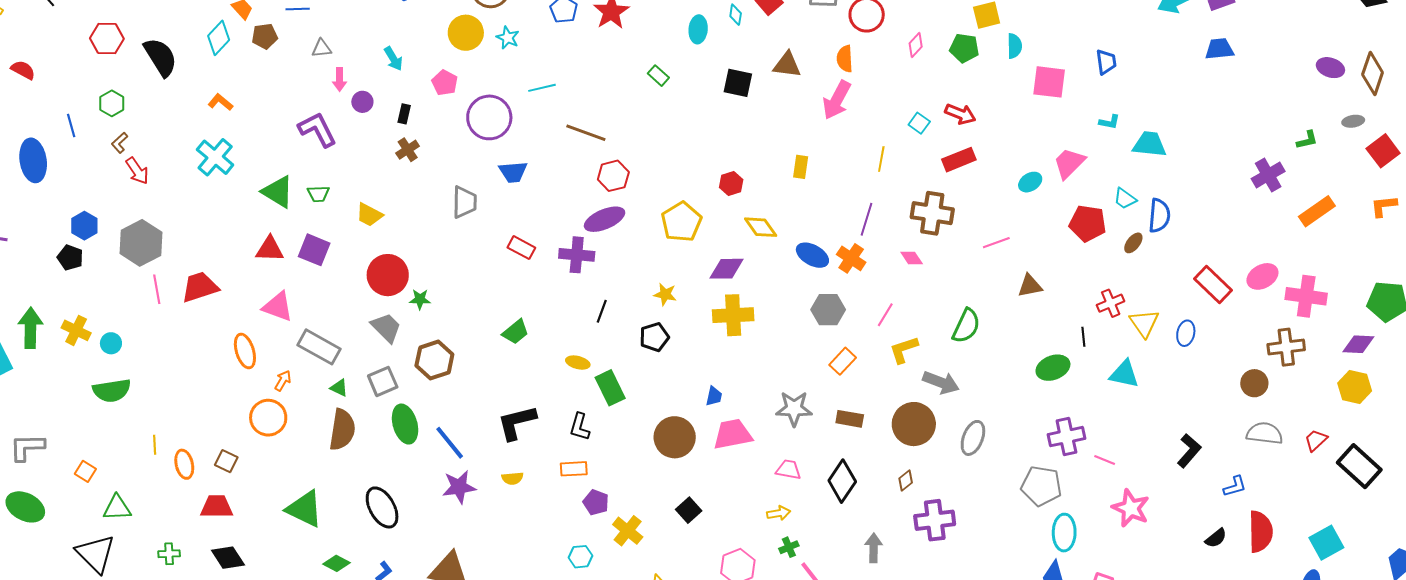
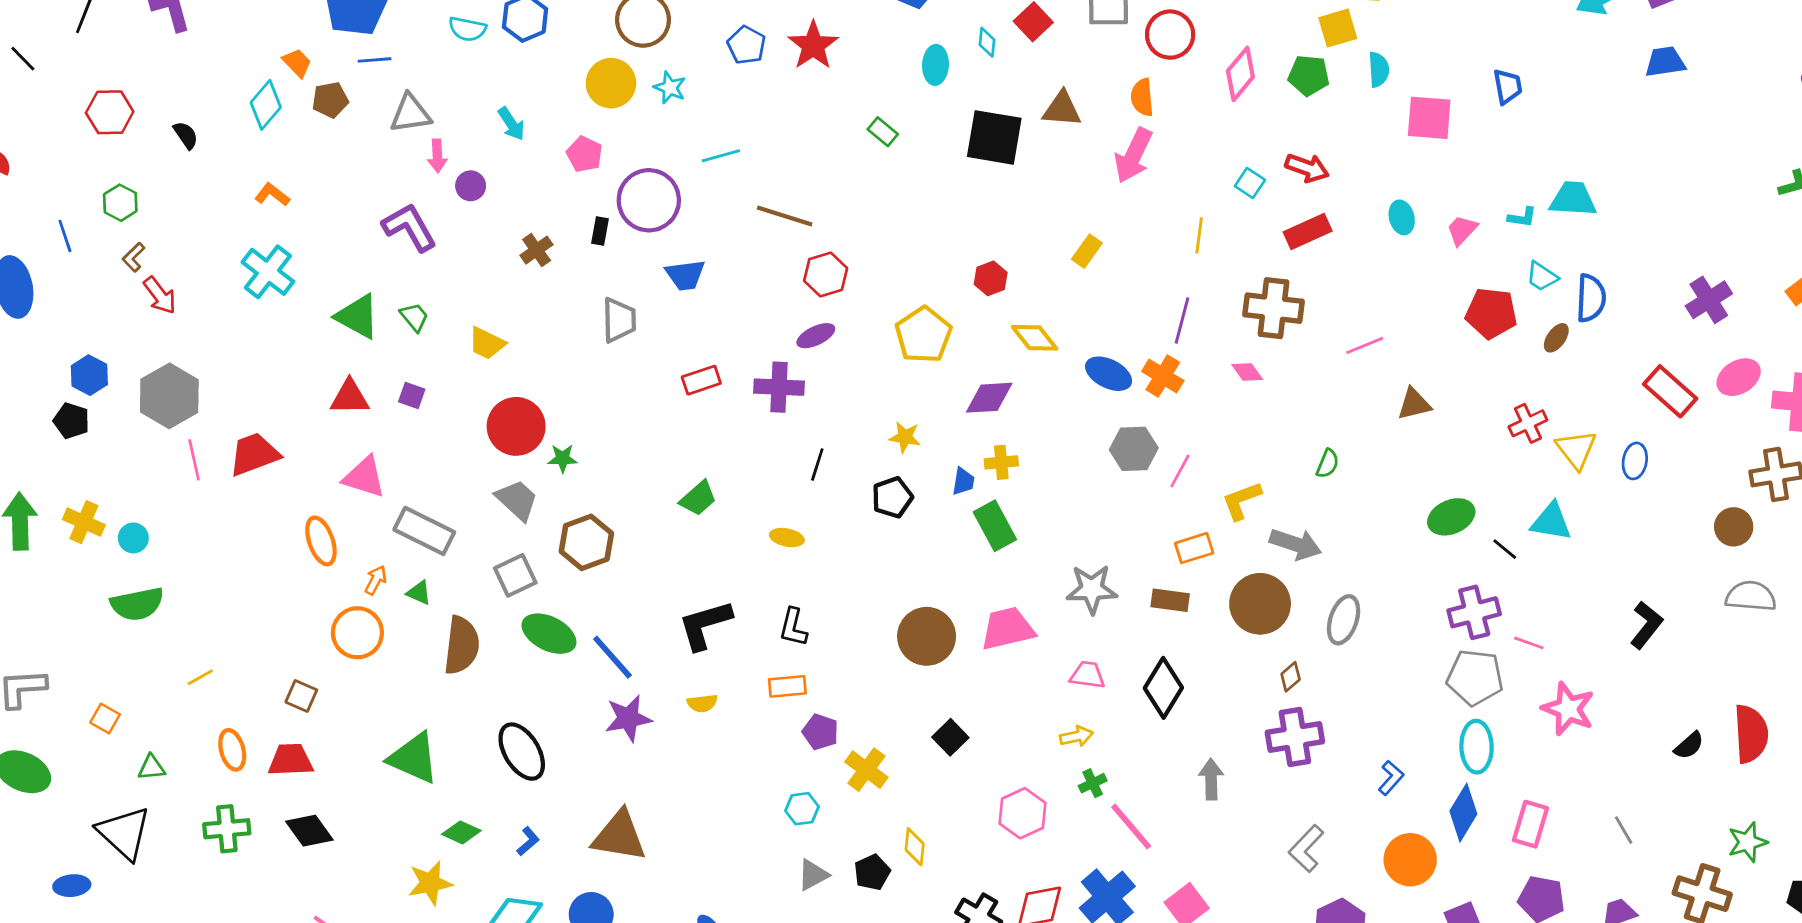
pink diamond: (916, 45) -> (1240, 74), size x1.5
gray triangle: (322, 48) -> (410, 114), size x1.5
black semicircle: (160, 57) -> (186, 135), size x0.5
black square: (738, 83) -> (994, 137), size x1.4
black rectangle: (404, 114) -> (600, 231), moved
cyan L-shape: (1109, 122) -> (1522, 217), moved
pink trapezoid: (1069, 163) -> (1462, 230), size x0.7
yellow rectangle: (801, 167) -> (1087, 251), turned 30
purple cross: (1268, 175) -> (1709, 300), moved
cyan ellipse: (1030, 182) -> (1402, 217), moved, turned -70
green trapezoid: (318, 194) -> (414, 317), turned -125
purple ellipse: (605, 219) -> (816, 336), size x0.7
red rectangle: (521, 248) -> (701, 380), turned -44
purple square: (314, 250) -> (412, 395), size x0.6
yellow cross: (733, 315) -> (1001, 462), size x0.6
pink line: (885, 315) -> (1180, 471), moved
green semicircle: (966, 326) -> (1328, 464), size x0.6
black line: (1083, 337) -> (1505, 549), moved, turned -42
orange rectangle: (843, 361) -> (1194, 548), moved, turned 32
green triangle: (339, 388) -> (419, 593), moved
green rectangle: (610, 388) -> (995, 526), moved
blue trapezoid: (714, 396) -> (963, 481), moved
green ellipse: (405, 424) -> (549, 634), turned -45
yellow line: (155, 445) -> (200, 677), turned 66
orange ellipse: (184, 464) -> (232, 750), moved
brown diamond: (906, 480) -> (1291, 677), moved
gray pentagon: (1041, 486) -> (1475, 677), moved
blue L-shape: (1235, 486) -> (1391, 778), moved, turned -30
green triangle: (117, 508) -> (151, 767), size x0.7
green cross: (169, 554) -> (227, 829), size x1.5

